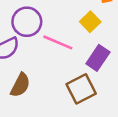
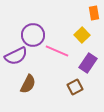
brown square: (81, 89) -> (75, 87), size x0.7

